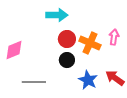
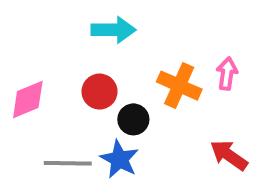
red circle: (67, 39) -> (100, 92), moved
blue star: (88, 80) -> (119, 159), moved

